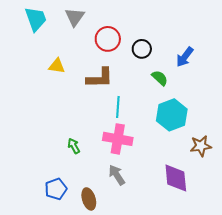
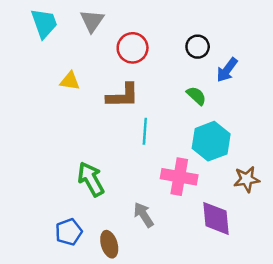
black circle: (142, 49) -> (198, 47), moved
pink cross: (118, 139) -> (179, 177), moved
green arrow: (74, 146) -> (91, 179), size x1.8

